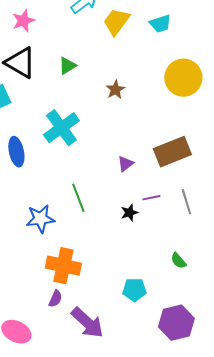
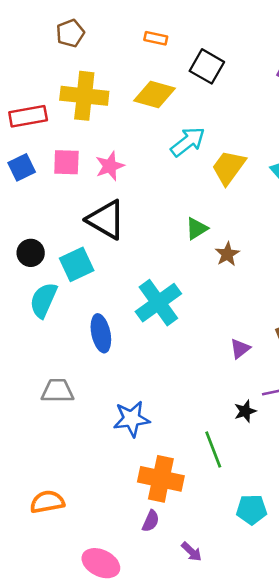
green triangle: (67, 66) -> (197, 229), moved
green line: (78, 198) -> (213, 450), moved
purple arrow: (87, 323) -> (192, 552), size x0.5

